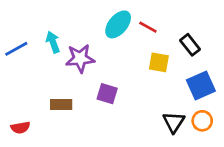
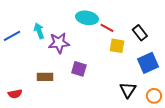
cyan ellipse: (118, 24) -> (87, 18), turned 60
red line: (148, 27) -> (107, 28), moved
orange circle: (202, 121) -> (154, 96), moved

